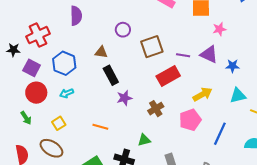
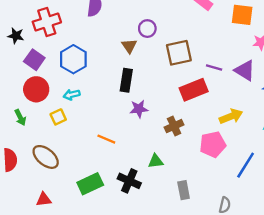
brown triangle: (101, 52) -> (129, 46), moved, turned 40
black rectangle: (111, 75) -> (126, 80), turned 30
yellow square: (59, 123) -> (58, 117), moved

